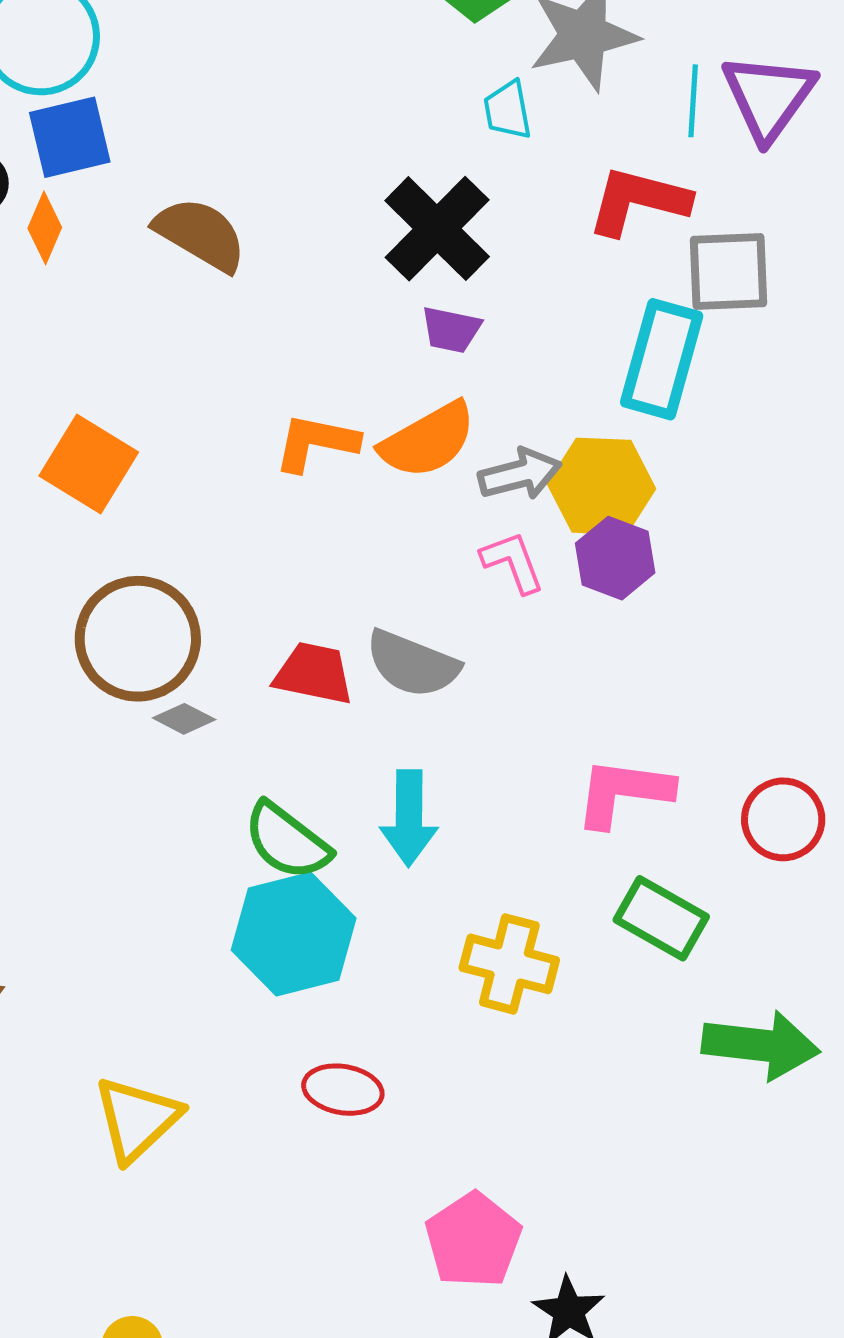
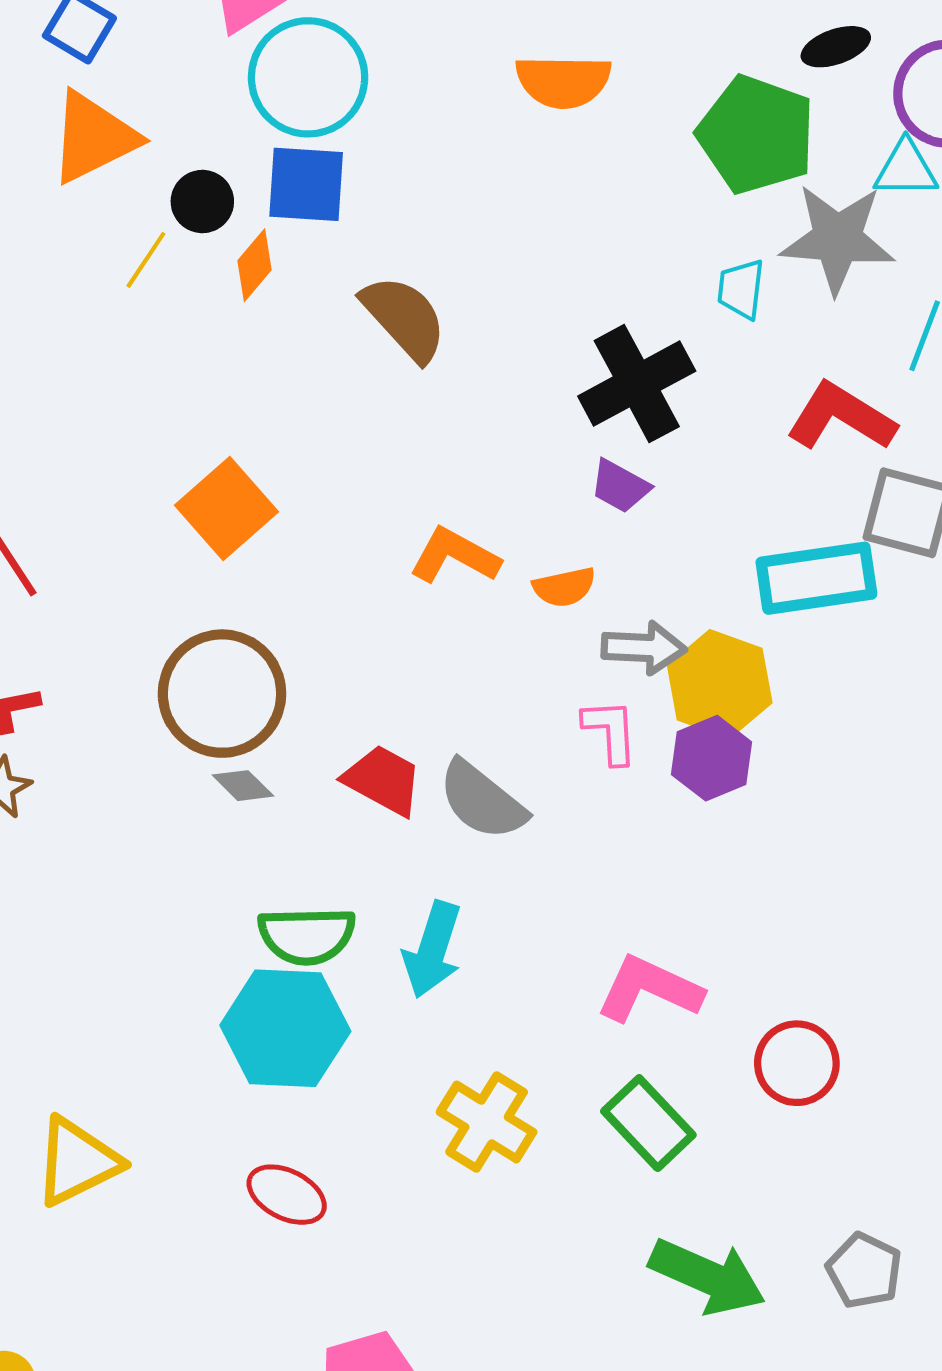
cyan rectangle: (662, 359) -> (816, 578), turned 49
orange semicircle: (428, 440) -> (564, 587), size x0.6
green semicircle: (287, 841) -> (307, 936), turned -56

